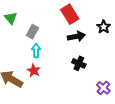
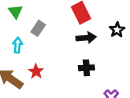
cyan arrow: (36, 51) -> (18, 45), moved
black cross: (79, 63) -> (86, 68), turned -32

